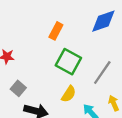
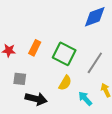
orange rectangle: (56, 31) -> (35, 48), moved
gray square: (18, 88) -> (20, 79), turned -32

